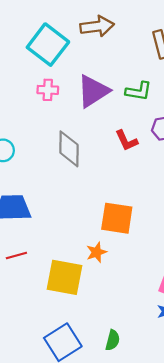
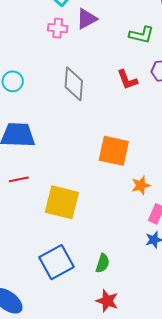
purple triangle: (93, 91) -> (87, 19), moved, size x0.7
orange star: (97, 252) -> (141, 185), moved

